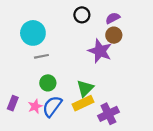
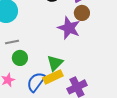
gray line: (41, 56) -> (12, 42), moved
blue semicircle: (52, 106) -> (36, 82), moved

